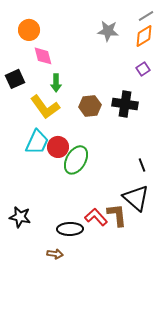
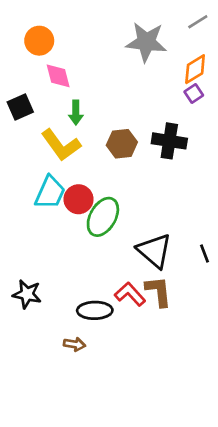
gray star: (108, 31) -> (146, 42), size x1.4
orange diamond: (144, 36) -> (195, 69), moved
black line: (142, 165) -> (205, 253), moved
black triangle: (136, 198) -> (154, 251), moved

